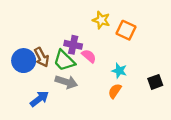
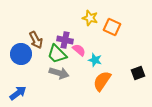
brown arrow: (42, 57) -> (36, 40), moved
cyan star: (119, 71) -> (95, 60), moved
orange semicircle: (115, 91) -> (102, 81), size x1.5
blue arrow: (39, 99) -> (18, 93), moved

